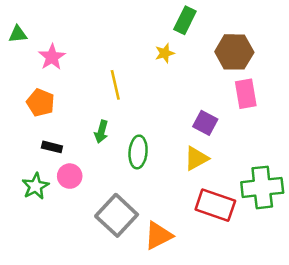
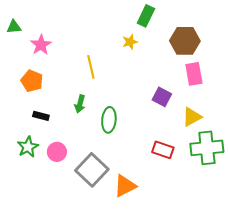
yellow triangle: (196, 158) -> (192, 117), moved
pink circle: (70, 176) -> (57, 152), moved
red rectangle: (215, 205) -> (163, 150), moved, size x0.7

